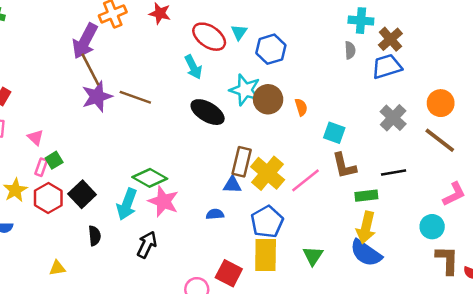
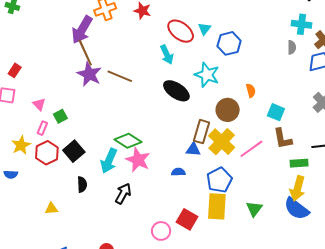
purple star: (97, 97) -> (89, 74), turned -30
brown circle: (268, 99) -> (228, 110), moved
green square: (54, 160) -> (60, 116), moved

